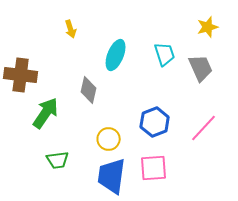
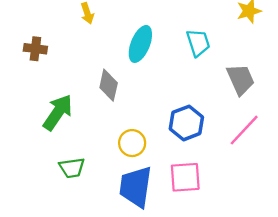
gray trapezoid: (201, 68) -> (241, 79), moved
brown cross: (21, 75) -> (35, 49), moved, size x0.6

